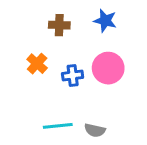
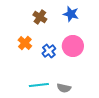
brown cross: (59, 25) -> (40, 17), turned 32
blue cross: (73, 75) -> (49, 51), turned -32

